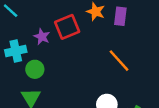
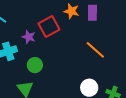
green circle: (35, 69) -> (35, 65), moved

